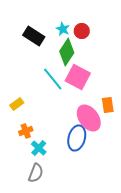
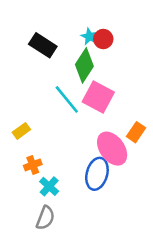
cyan star: (63, 29) -> (89, 36), moved
orange rectangle: (108, 105) -> (136, 132), turned 42

